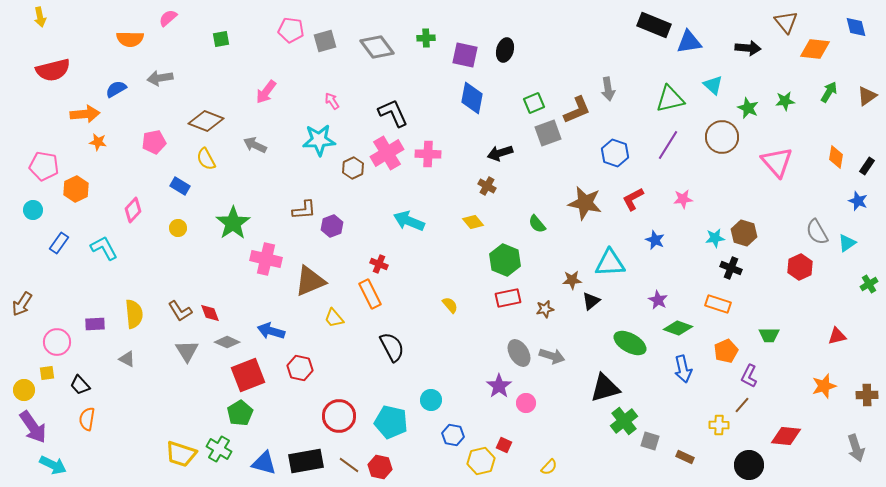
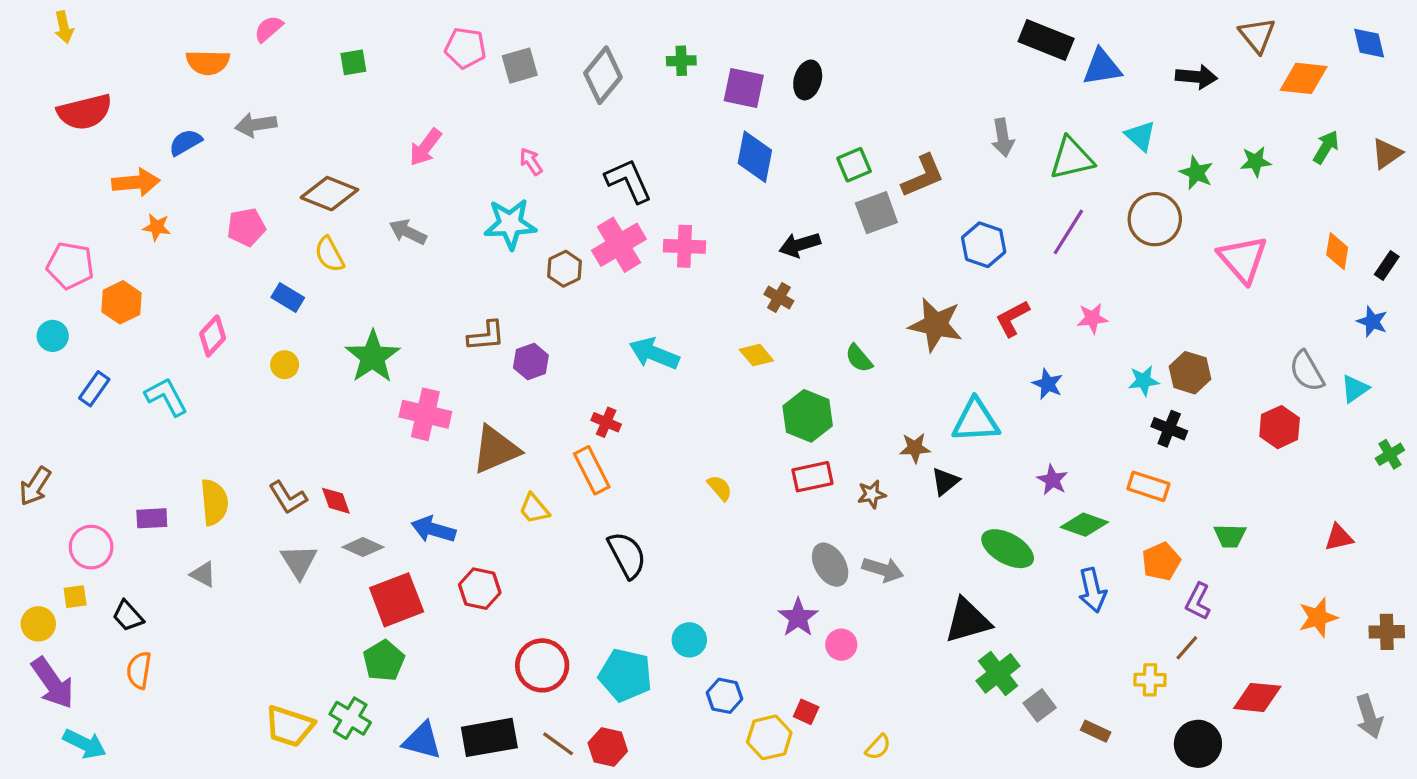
gray diamond: (377, 47) -> (603, 75), turned 76
gray arrow: (608, 89) -> (1003, 138), moved
gray square: (650, 441) -> (1040, 705), turned 36

